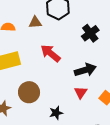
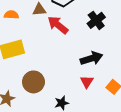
red arrow: (51, 53) -> (58, 25), moved

